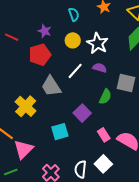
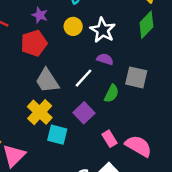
white line: (75, 71) -> (83, 78), moved
yellow cross: (26, 106) -> (40, 112), moved
cyan square: (60, 132) -> (57, 135), turned 30

